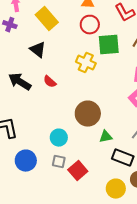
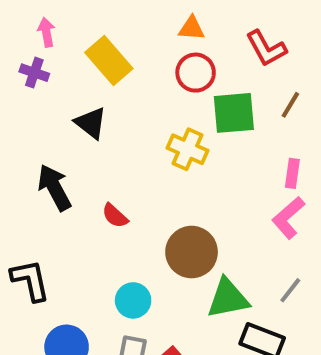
black arrow: (20, 82) -> (54, 188), turned 30
red semicircle: (50, 82) -> (115, 216), moved
green triangle: (106, 137) -> (228, 298), size x1.6

